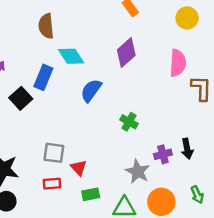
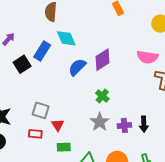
purple diamond: (126, 53) -> (103, 60), moved
pink semicircle: (178, 63) -> (147, 57), turned 85
gray star: (138, 172) -> (100, 122), moved

